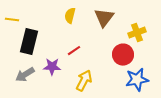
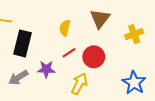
yellow semicircle: (70, 16) -> (65, 28), moved
red circle: (123, 55) -> (94, 57), moved
blue star: (137, 80) -> (134, 83), turned -30

